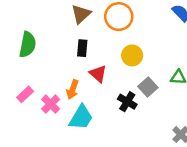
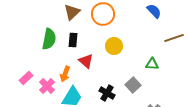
green semicircle: (28, 45) -> (49, 39), moved
gray square: (148, 87) -> (133, 85), moved
black cross: (127, 102) -> (107, 93), moved

